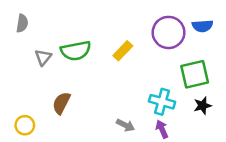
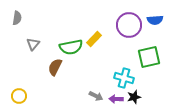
green semicircle: (76, 51) -> (71, 47), moved
brown semicircle: (61, 103) -> (55, 67), moved
black star: (202, 106) -> (134, 97), moved
purple arrow: (162, 129) -> (116, 99), moved, turned -64

